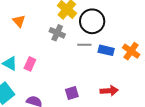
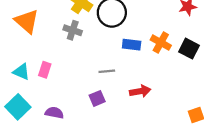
orange triangle: (19, 21) -> (27, 21), size x1.6
gray line: (84, 45) -> (107, 71), moved

